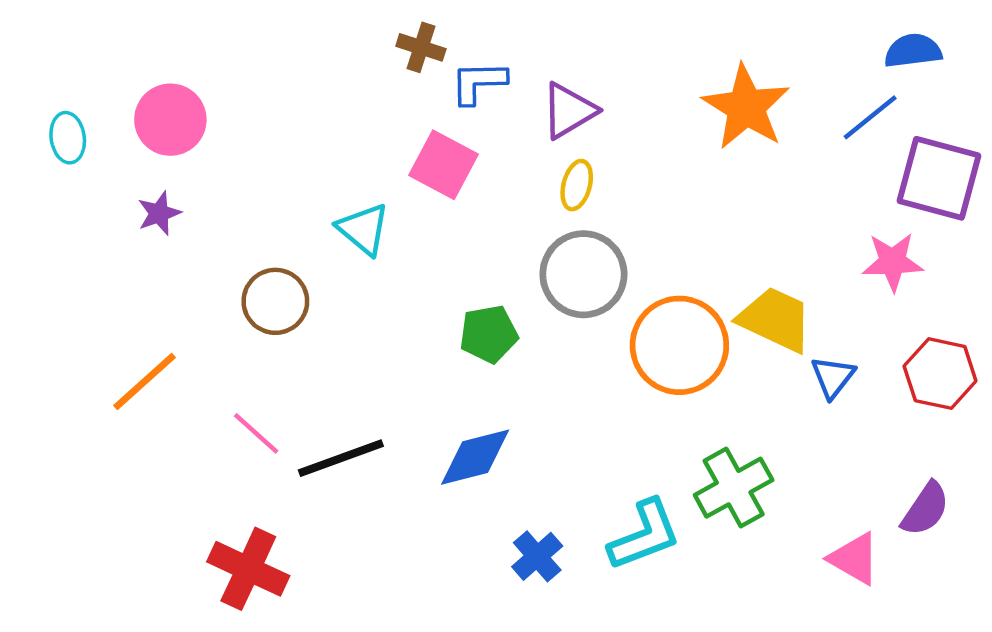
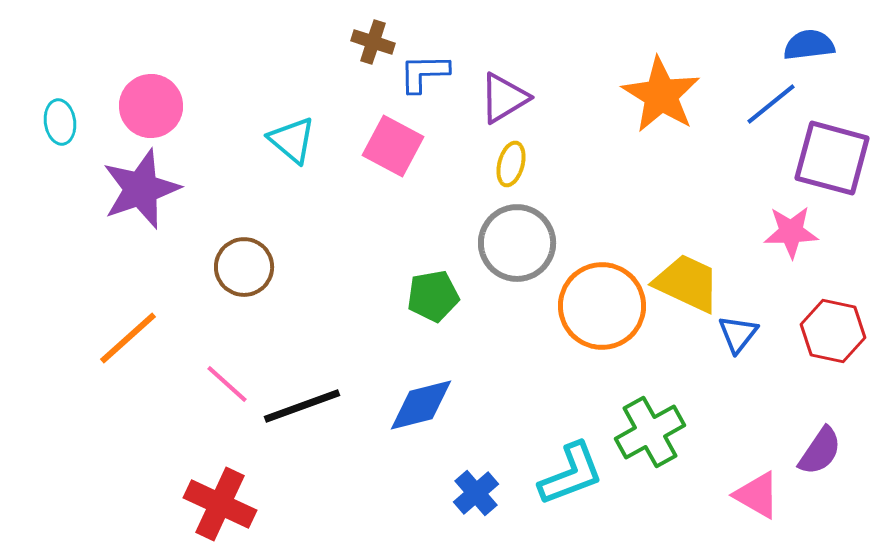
purple star: (159, 213) -> (141, 189), size x2.0
cyan triangle: (363, 229) -> (292, 140), moved

